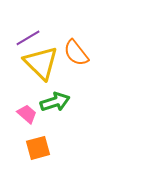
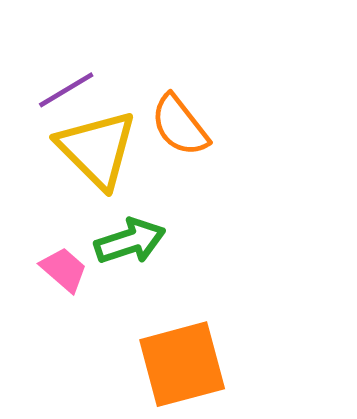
orange square: (38, 148) -> (182, 364), moved, size x1.5

